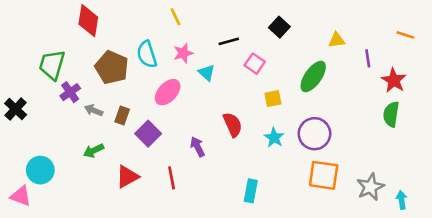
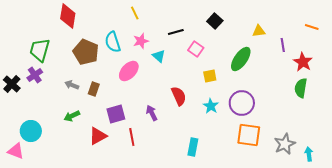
purple cross: (70, 92) -> (35, 75), moved
purple square: (148, 134) -> (116, 114), moved, turned 30

